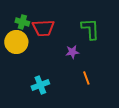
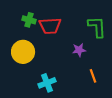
yellow circle: (16, 42) -> (23, 52), moved

